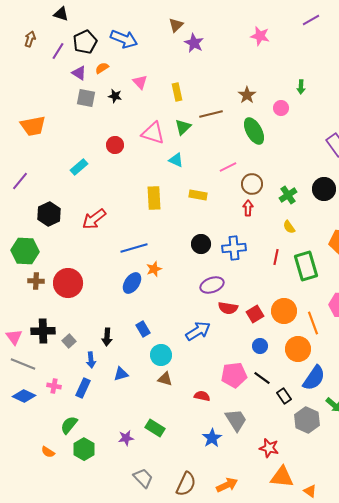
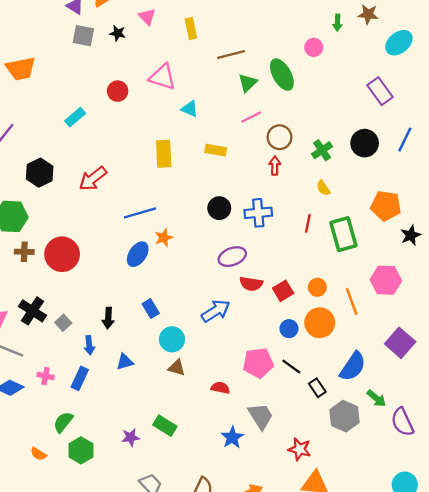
brown star: (247, 95) -> (368, 14), moved, turned -30
green triangle: (183, 127) -> (248, 83), moved
orange circle: (284, 311) -> (317, 287), size x0.6
black cross: (43, 331) -> (33, 311), turned 35
orange circle: (298, 349) -> (320, 323), moved

